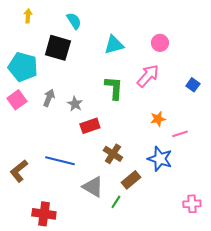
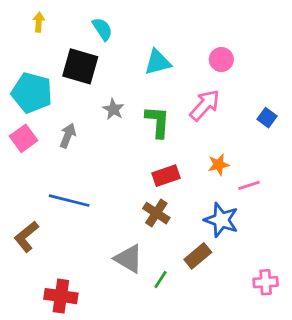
gray star: (75, 104) -> (113, 109), moved
red rectangle: (90, 126) -> (166, 176), moved
blue line: (60, 161) -> (69, 201), moved
brown rectangle: (131, 180) -> (198, 256), moved

